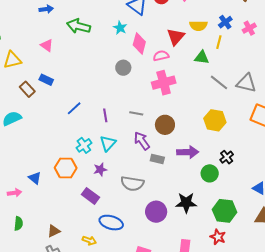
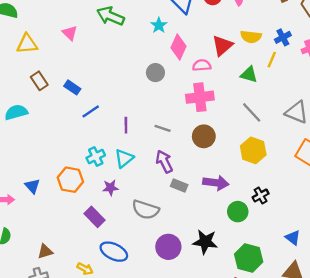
blue rectangle: (46, 80) -> (72, 87), moved
gray line: (219, 82) -> (252, 112), moved
brown circle: (165, 125) -> (204, 136), moved

